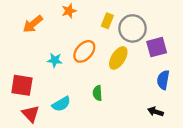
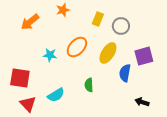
gray circle: (133, 28) -> (121, 26), size x0.7
purple square: (157, 47) -> (144, 56), moved
blue semicircle: (163, 80) -> (125, 73), moved

